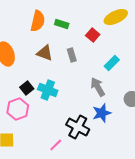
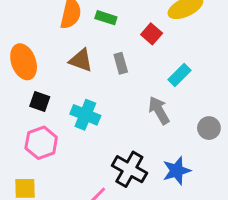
black square: (27, 88) -> (40, 102), moved, turned -32
blue star: (102, 113) -> (177, 171), moved

